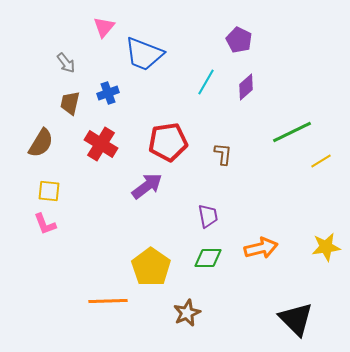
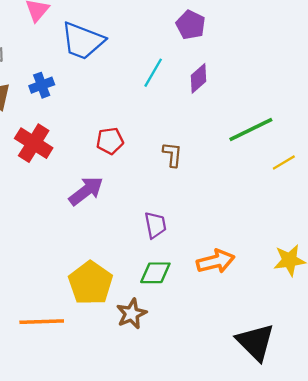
red pentagon: (168, 142) -> (110, 141), size x0.6
brown star: (187, 313) -> (131, 314), moved

